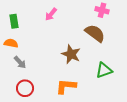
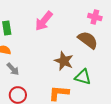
pink arrow: (51, 14) -> (44, 21), size x1.5
green triangle: (104, 70) -> (83, 77), moved, turned 36

